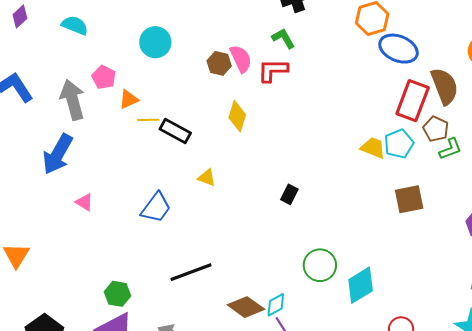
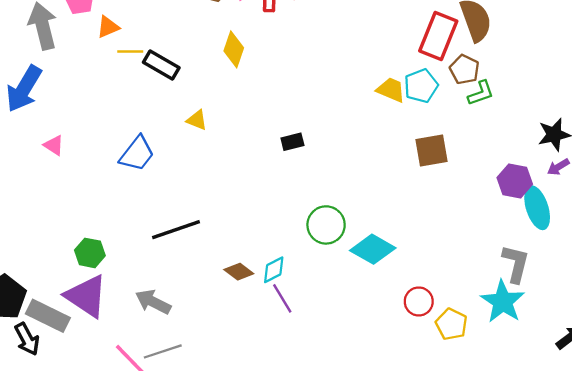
black rectangle: (289, 194) -> (292, 142), turned 48
cyan diamond: (361, 285) -> (373, 249), turned 60
brown diamond: (246, 307) -> (239, 272), size x0.7

